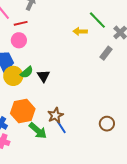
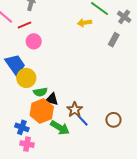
pink circle: (19, 40) -> (34, 41), moved
green semicircle: (27, 72) -> (40, 92), moved, turned 40
black triangle: (43, 76) -> (52, 99), moved, turned -32
brown circle: (107, 124) -> (113, 120), moved

